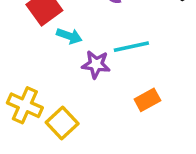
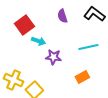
cyan line: (131, 47) -> (88, 47), moved

